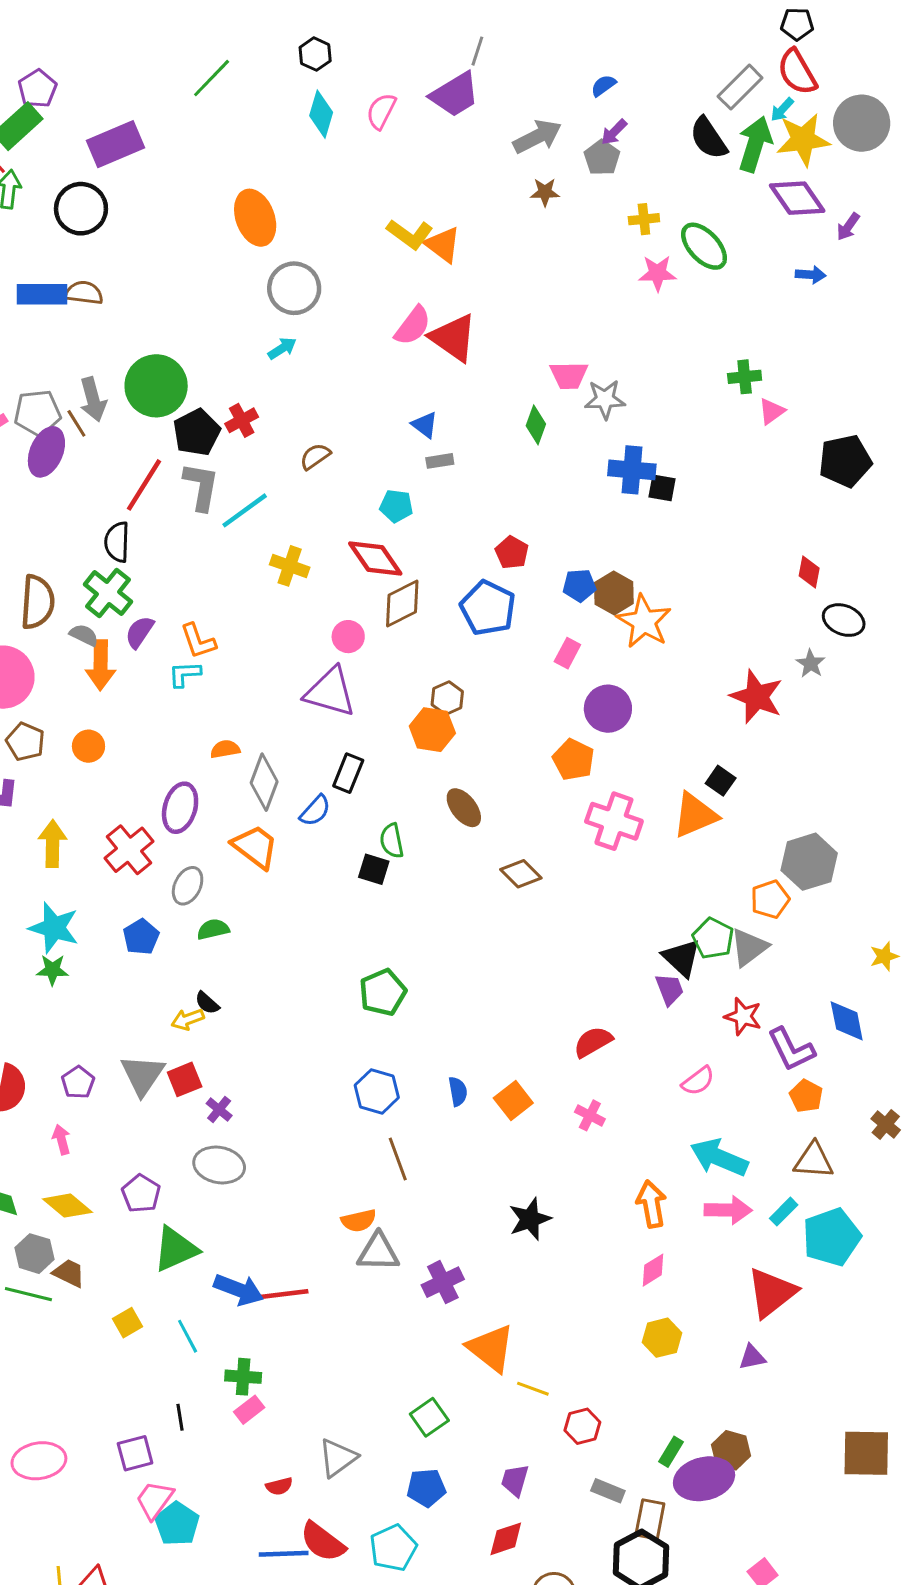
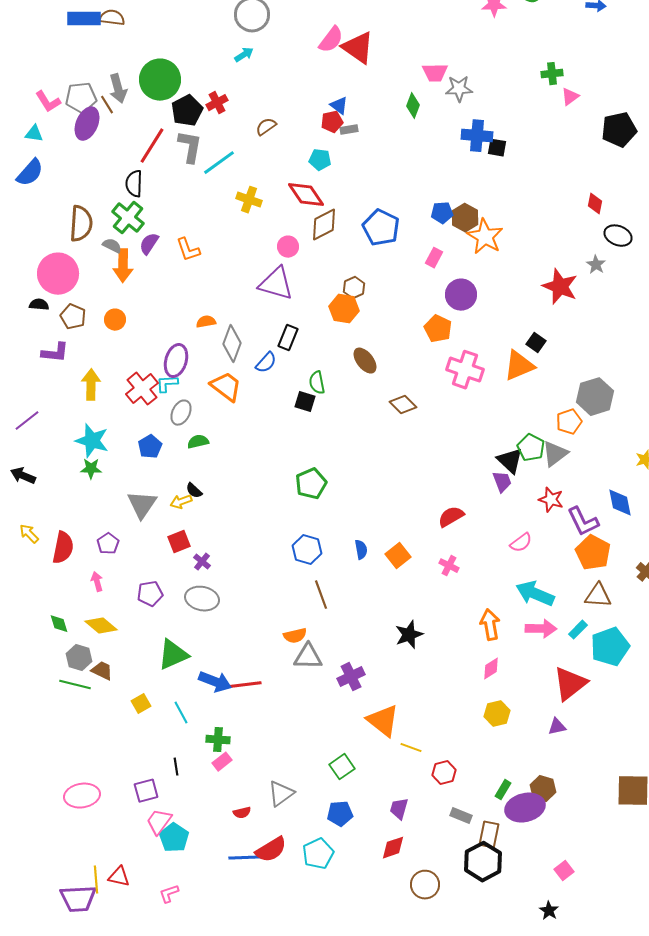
red pentagon: (512, 552) -> (332, 122), moved, turned 30
cyan L-shape: (185, 674) -> (167, 384), moved
gray triangle: (143, 1075) -> (142, 505), moved
orange pentagon: (806, 1096) -> (593, 553), size x1.6
purple pentagon: (141, 1194) -> (150, 594), moved, turned 30
red semicircle: (323, 1542) -> (271, 850), turned -68

